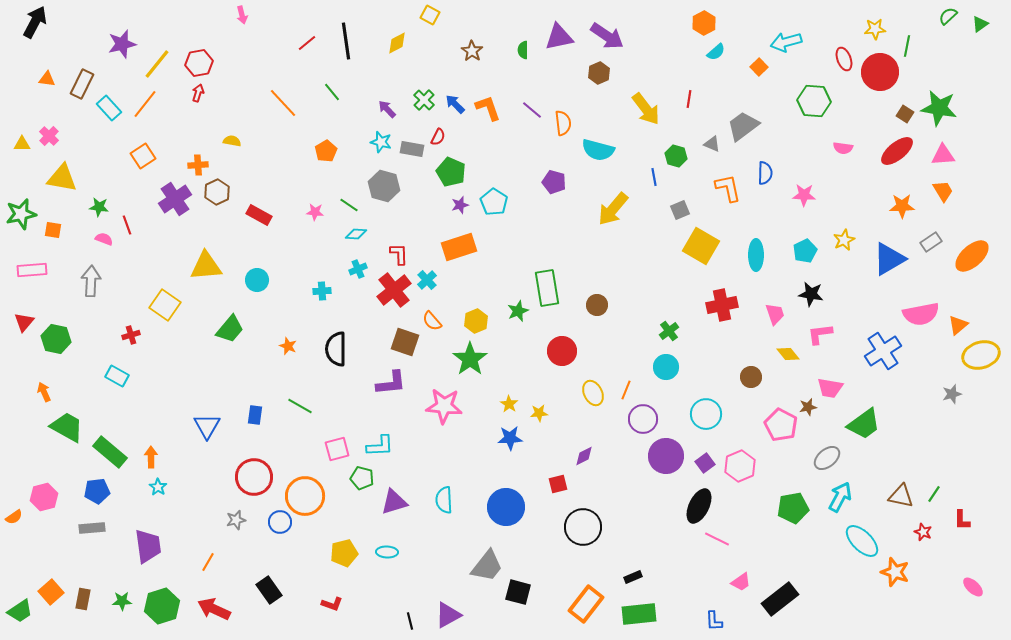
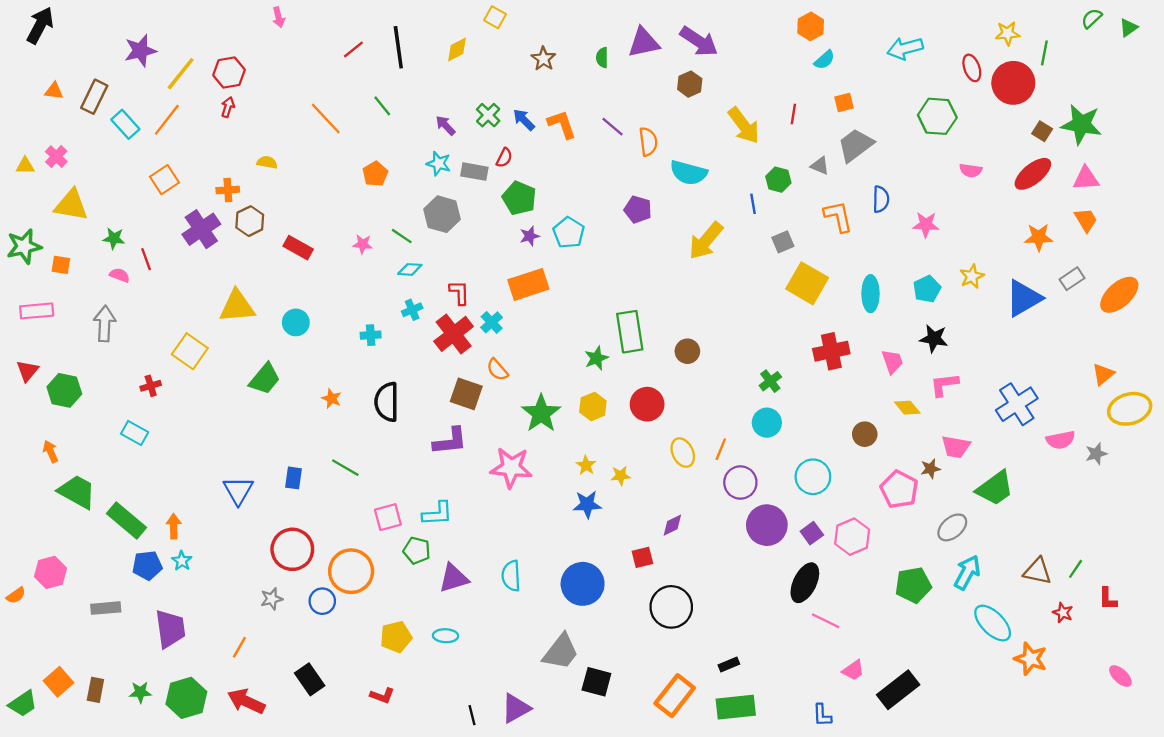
orange square: (759, 67) -> (844, 102), moved, turned 30
pink semicircle: (921, 314) -> (1061, 440), moved, size x0.7
yellow hexagon: (476, 321) -> (593, 407), moved
blue pentagon: (97, 491) -> (147, 565), moved

